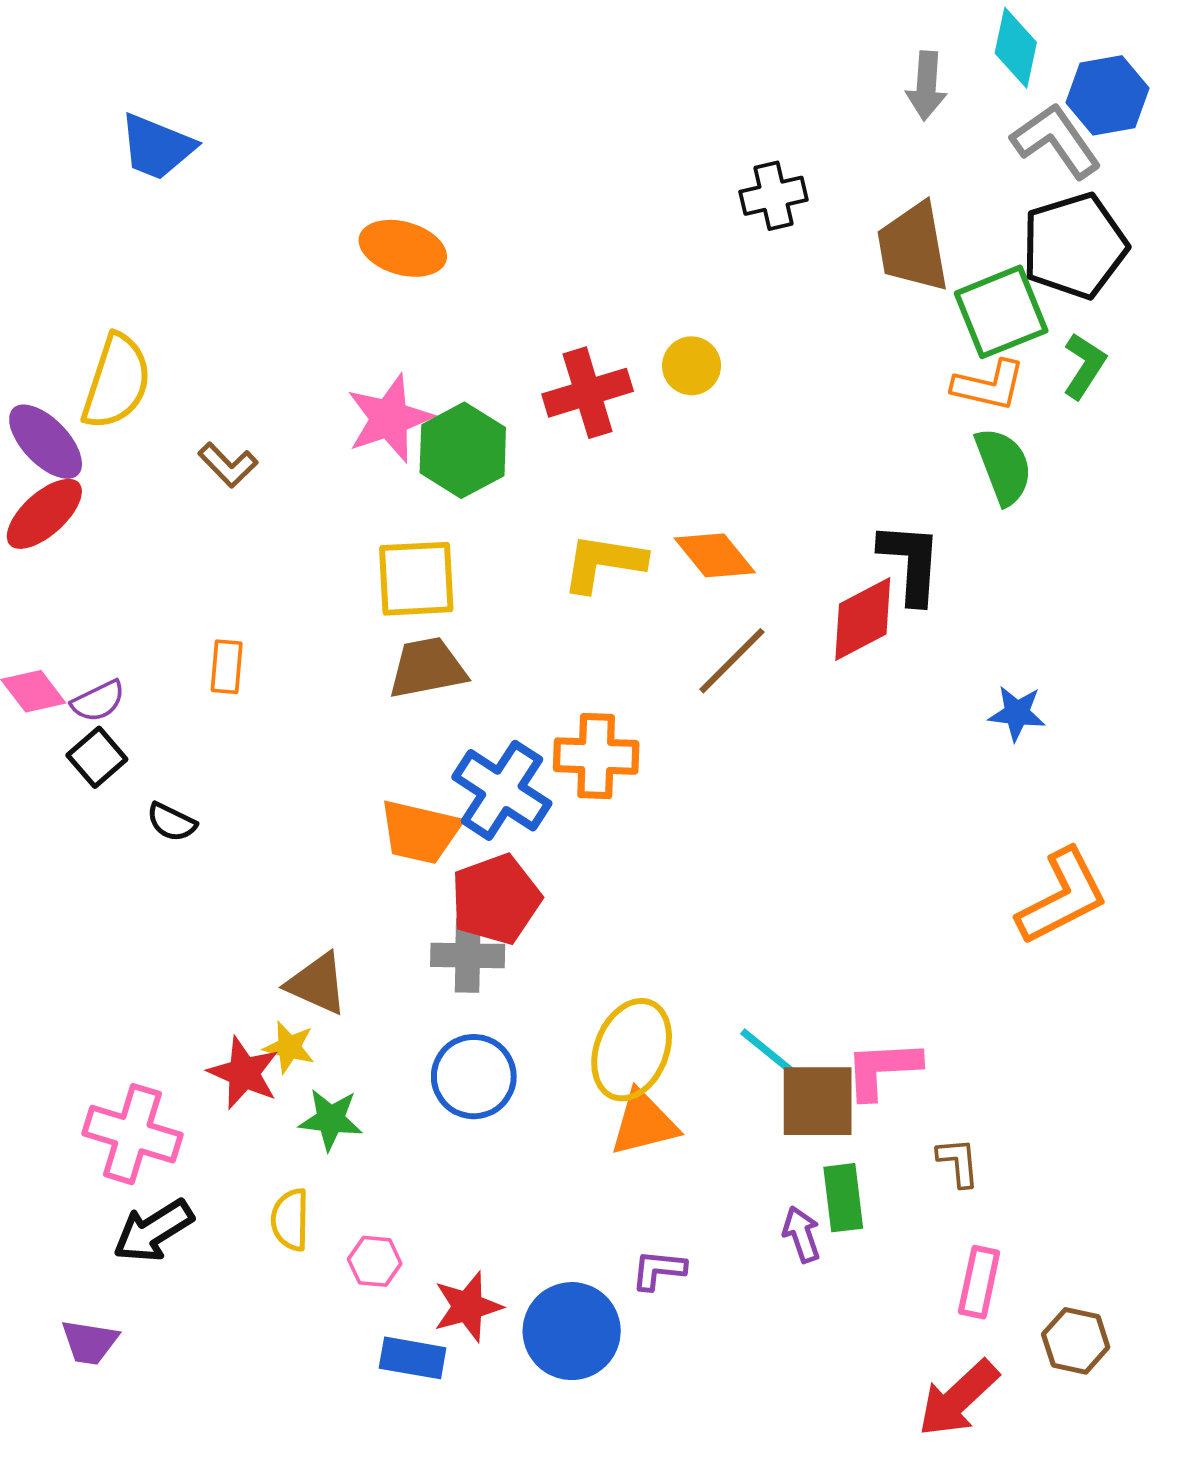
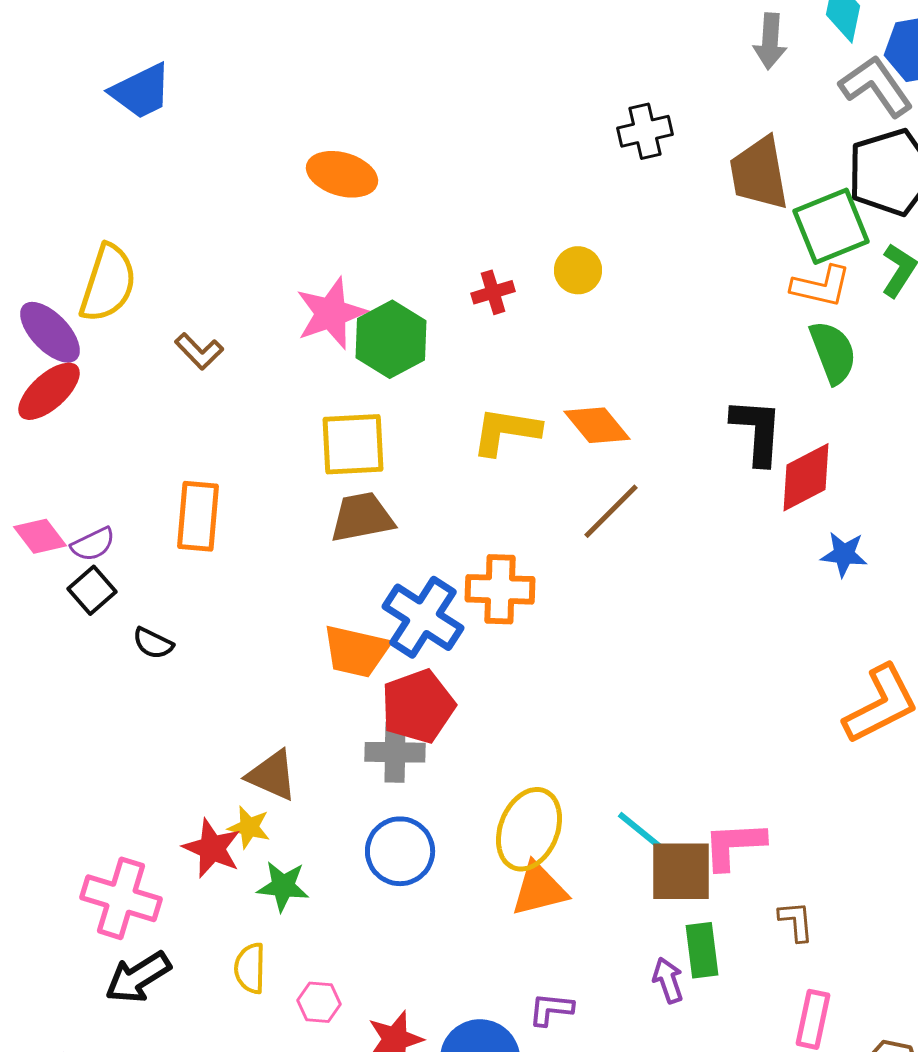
blue trapezoid: (157, 147) -> (141, 91), turned -48
red cross: (588, 393) -> (493, 292), size x0.6
red diamond: (863, 619) -> (806, 477), moved
orange rectangle: (227, 667) -> (198, 516), size x1.6

